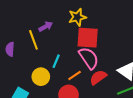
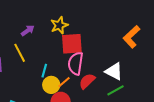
purple arrow: (46, 27) -> (28, 31), moved
pink semicircle: (89, 58) -> (76, 63), turned -130
yellow circle: (41, 77) -> (51, 85), moved

